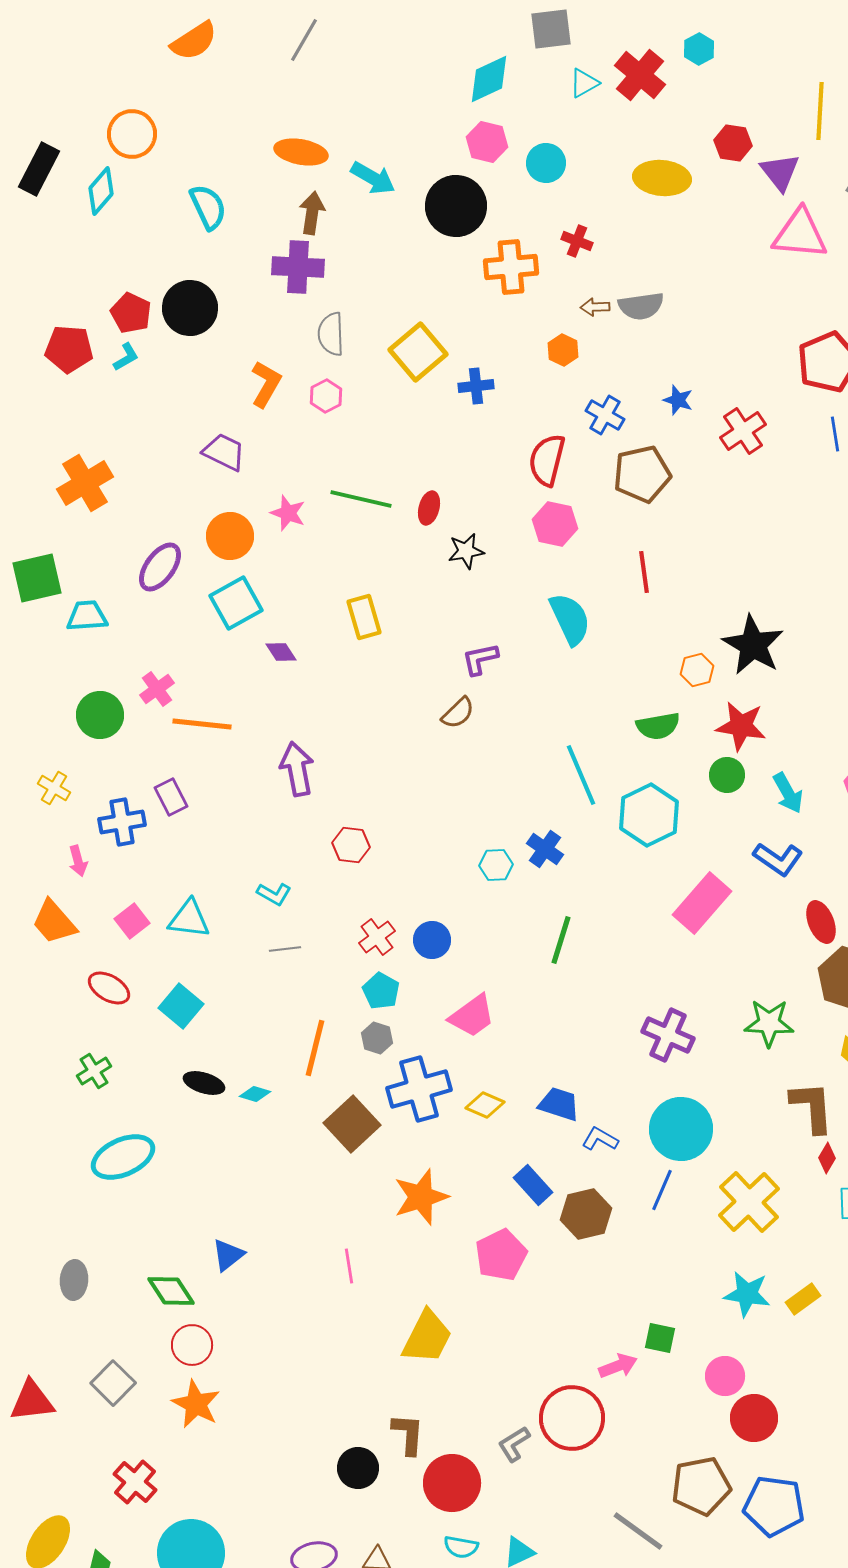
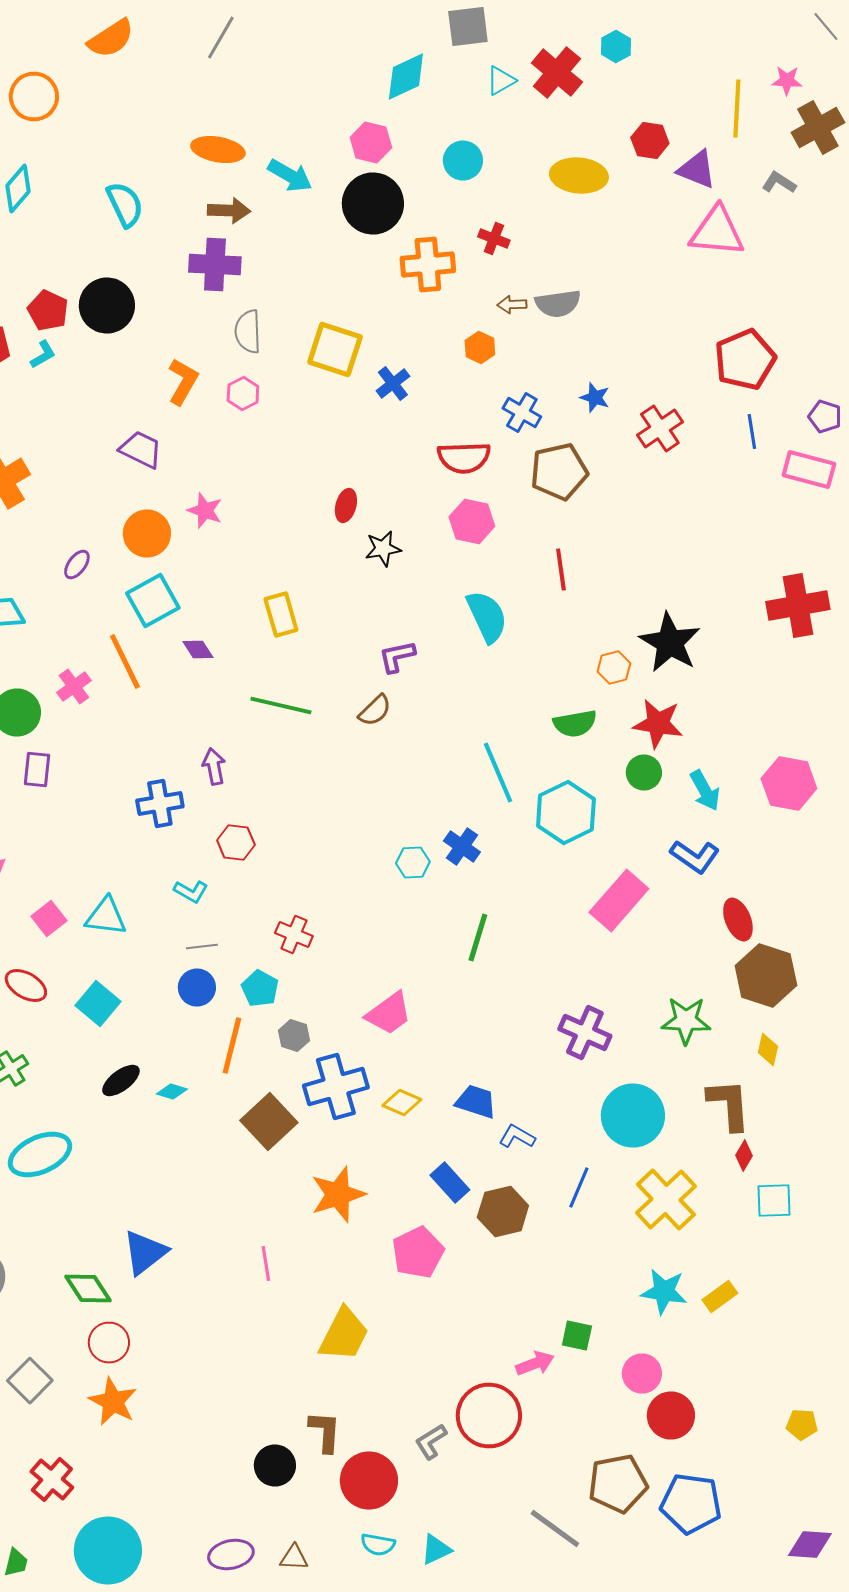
orange circle: (132, 134) -> (34, 96), moved
pink hexagon: (487, 142) -> (371, 142), moved
purple triangle: (780, 172) -> (697, 170), turned -30
brown arrow: (312, 213) -> (229, 210), turned 84
yellow square: (418, 352) -> (335, 350), turned -32
blue cross: (476, 386) -> (393, 384), turned -32
red semicircle: (547, 460) -> (464, 458), turned -106
green line: (361, 499) -> (281, 706), moved
purple ellipse: (160, 567) -> (77, 564), size x0.6
orange line: (202, 724) -> (125, 662), moved, turned 58
purple arrow: (297, 769) -> (214, 766), size x0.7
purple rectangle: (171, 797) -> (37, 770), moved, turned 33
blue cross: (122, 822) -> (160, 804), moved
red hexagon: (351, 845) -> (236, 842), moved
red cross: (377, 937) -> (294, 934), turned -30
blue circle: (432, 940) -> (197, 988), moved
cyan pentagon: (381, 991) -> (260, 988), moved
black ellipse: (204, 1083) -> (121, 1080), turned -54
cyan circle: (681, 1129) -> (633, 1116), moved
blue triangle: (228, 1255) -> (145, 1252), size x1.4

